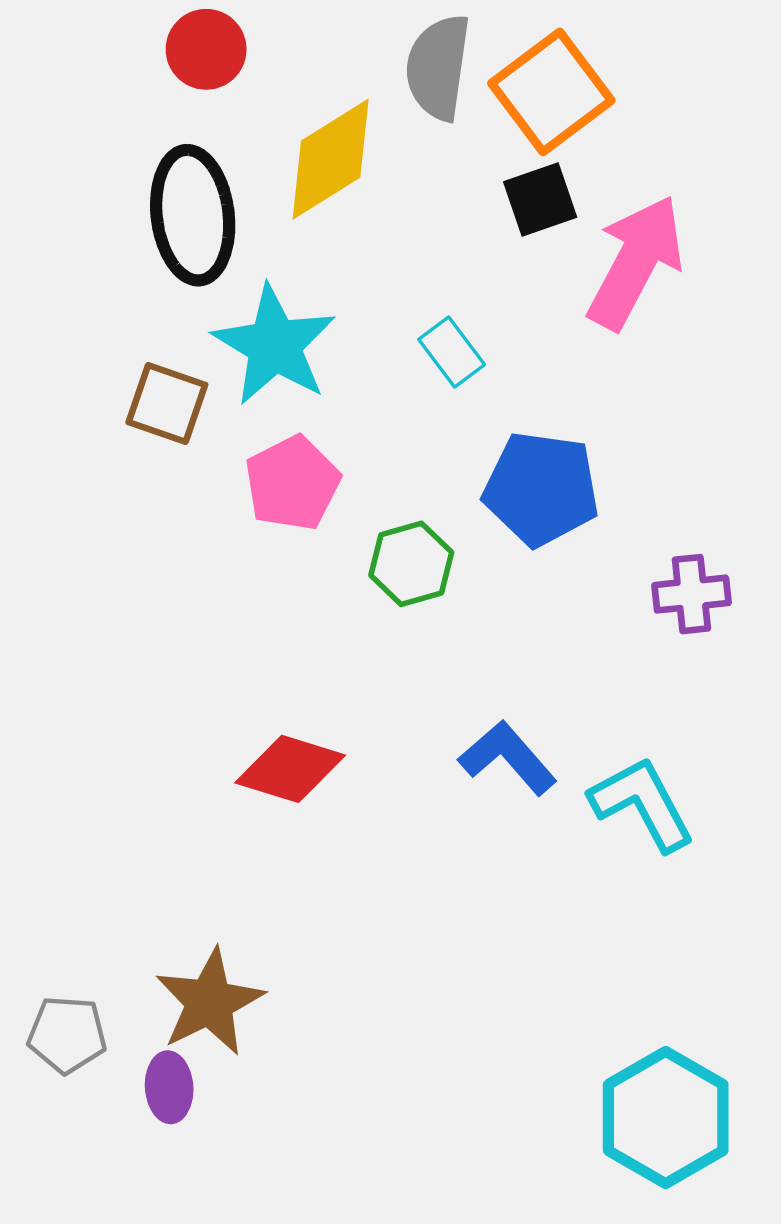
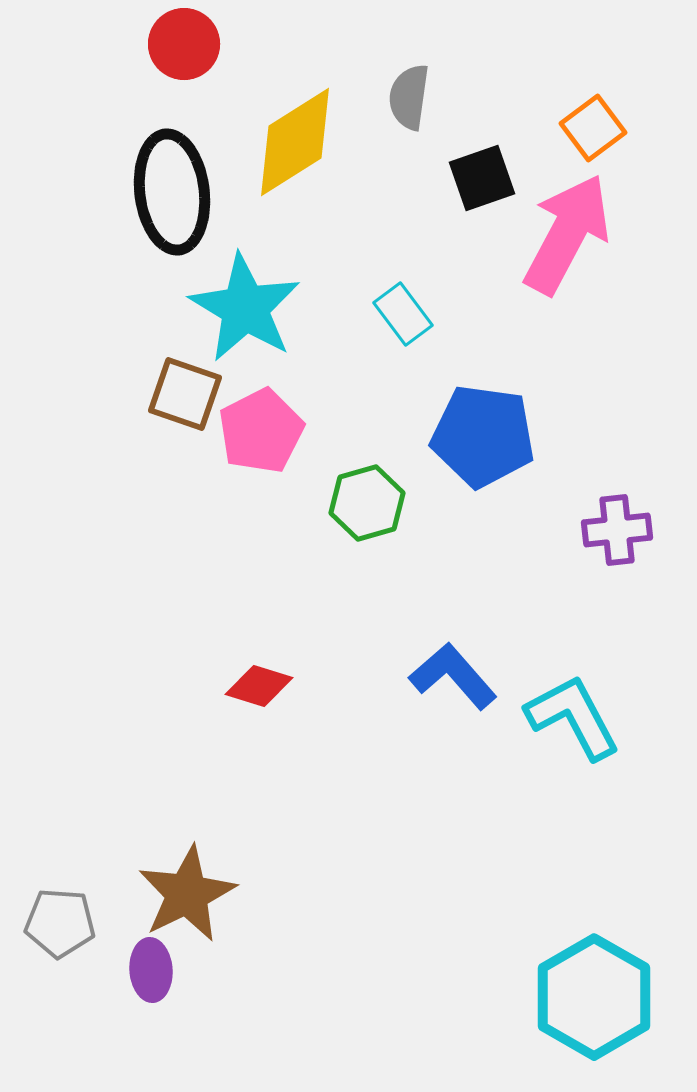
gray semicircle: (438, 67) -> (409, 97), moved, size x0.7
orange square: (551, 92) -> (593, 128), moved, size x0.6
brown square: (167, 404) -> (185, 394), moved
red diamond: (290, 769) -> (259, 686), size x0.7

